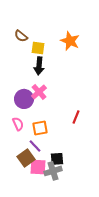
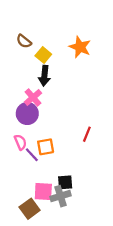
yellow square: (38, 48) -> (43, 55), turned 32
pink cross: (39, 92) -> (33, 97), moved
purple line: (35, 146) -> (32, 155), moved
brown square: (26, 158) -> (30, 209), moved

